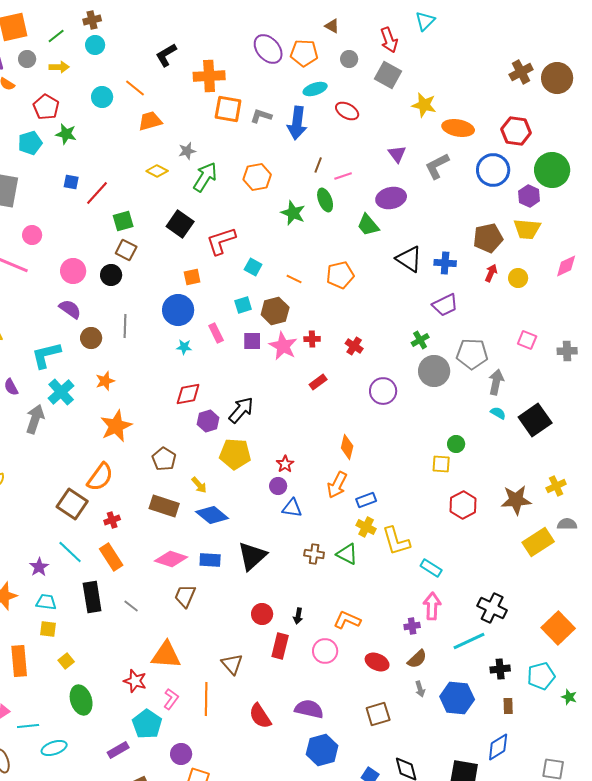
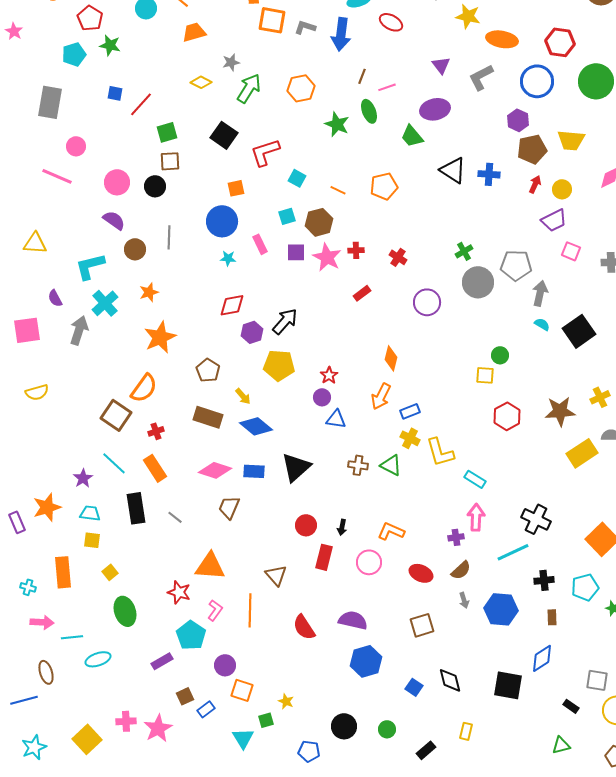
purple hexagon: (529, 196) -> (518, 120), moved
brown square: (126, 250) -> (170, 161), turned -30
purple trapezoid: (445, 305) -> (554, 220), moved

